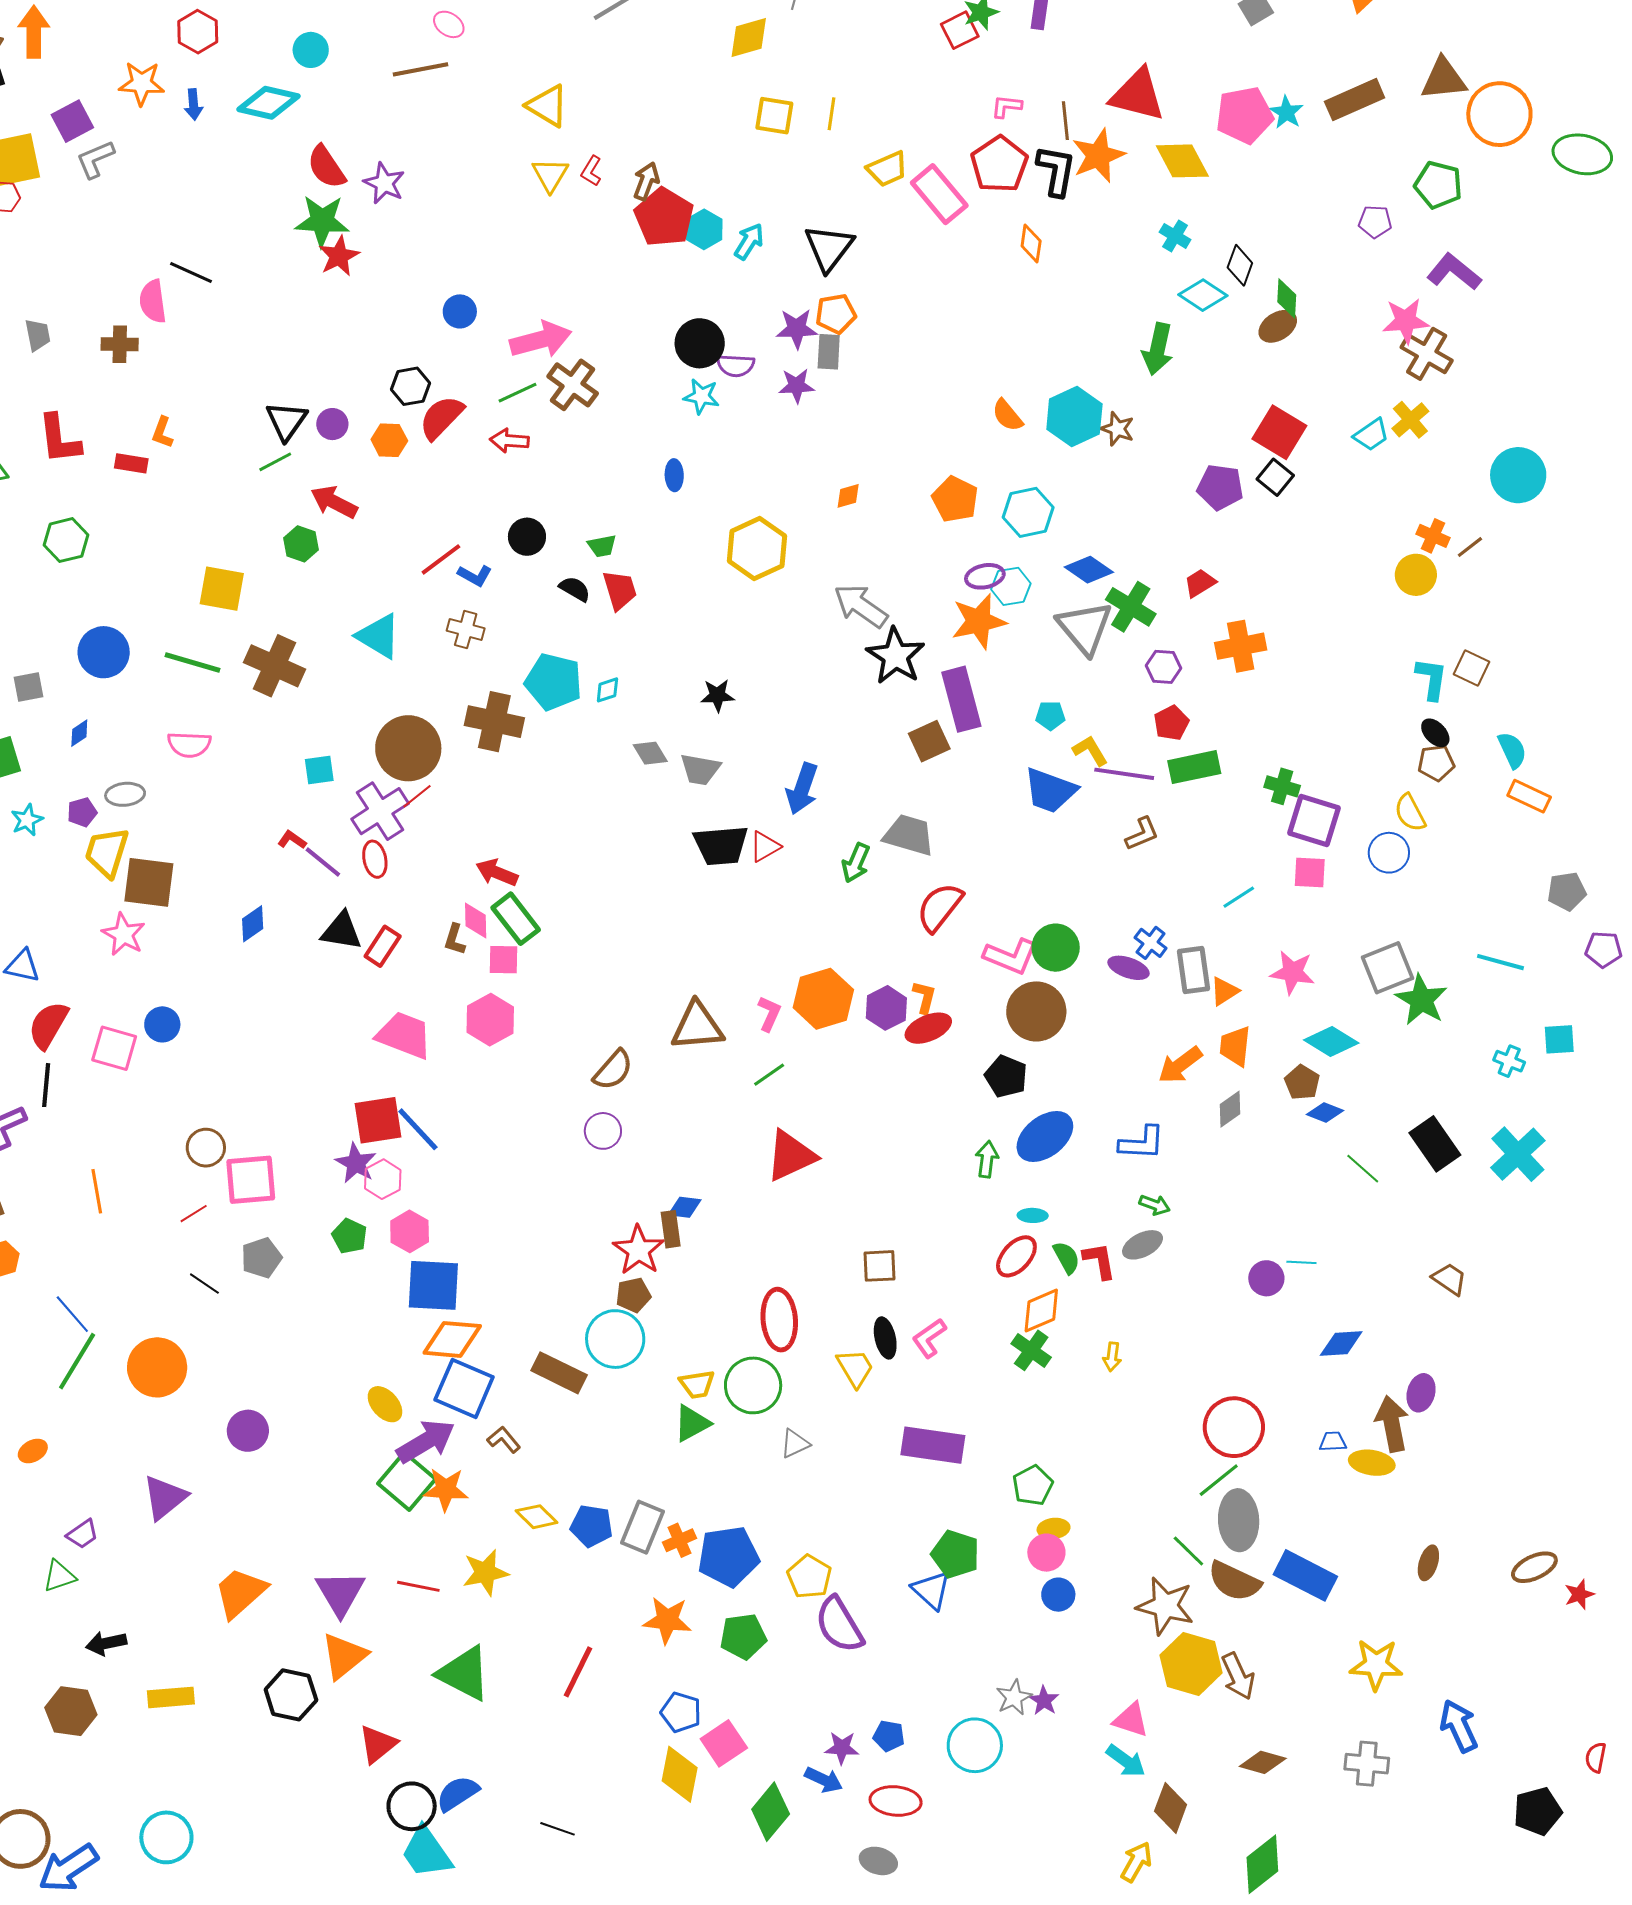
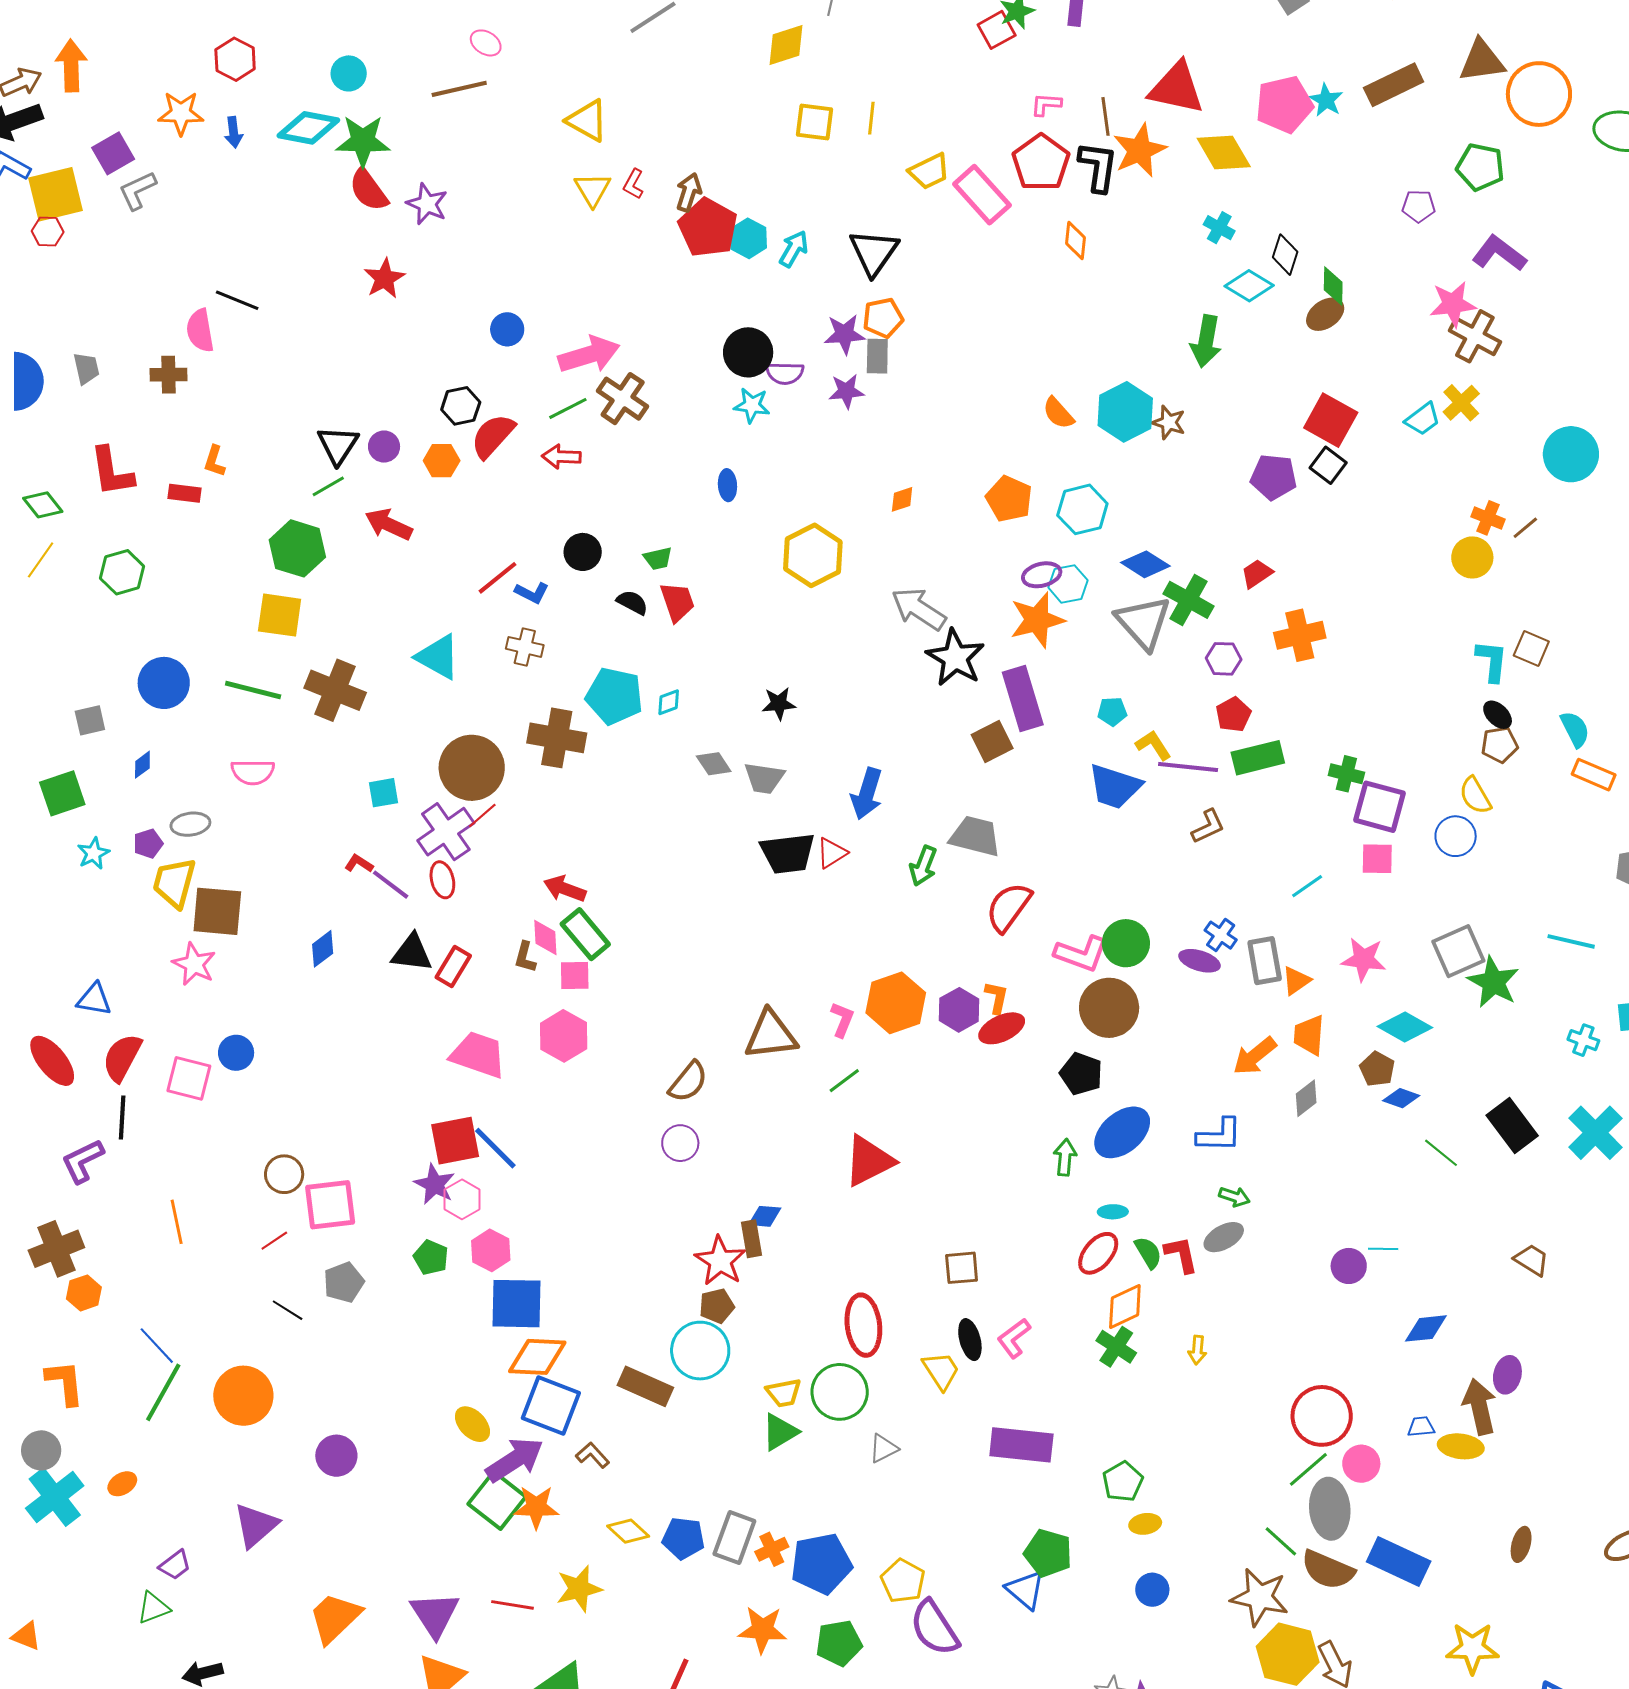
green star: (322, 221) -> (363, 141), moved
green hexagon: (301, 544) -> (297, 548), moved, size x1.6
pink circle: (1046, 1553) -> (1361, 1464), moved

